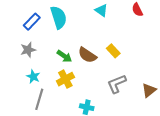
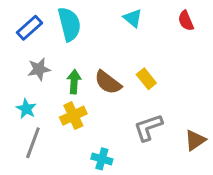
gray star: (28, 50) -> (39, 69), moved
green arrow: (64, 56) -> (74, 82), turned -126

